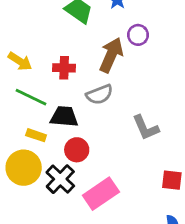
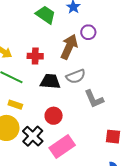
gray semicircle: (100, 94) -> (76, 76), moved
black trapezoid: (64, 117) -> (50, 81), moved
red circle: (77, 150) -> (54, 116), moved

